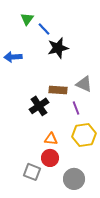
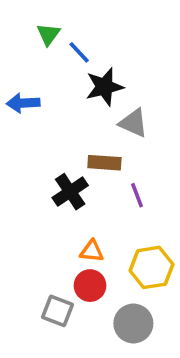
gray triangle: (84, 84) -> (133, 123), moved
yellow hexagon: (84, 135) -> (151, 267), moved

